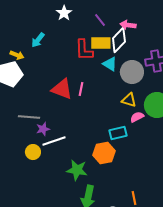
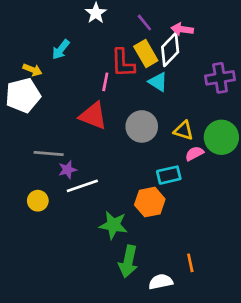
yellow rectangle: (101, 43) -> (146, 54), turned 60
gray circle: (132, 72) -> (142, 126), moved
pink line: (81, 89) -> (105, 82), moved
yellow circle: (33, 152) -> (38, 201), moved

